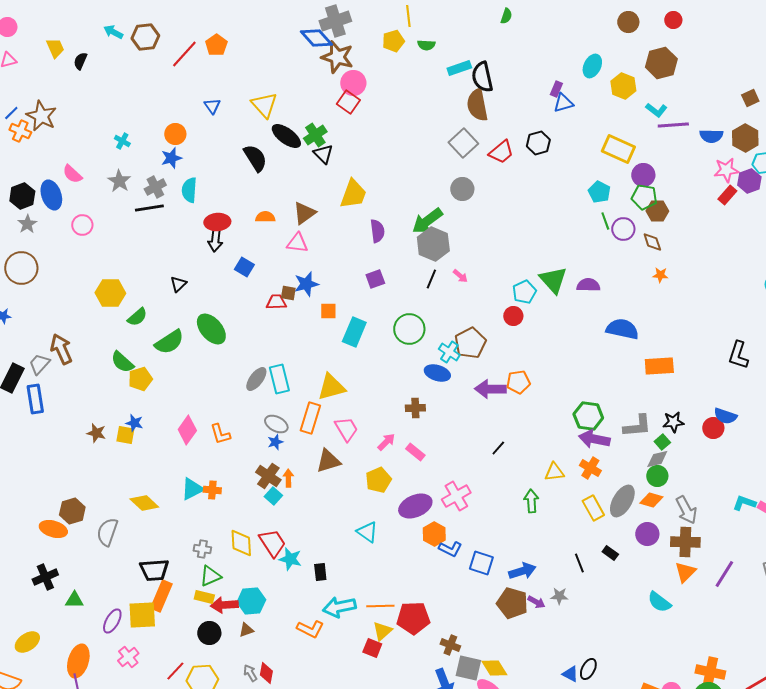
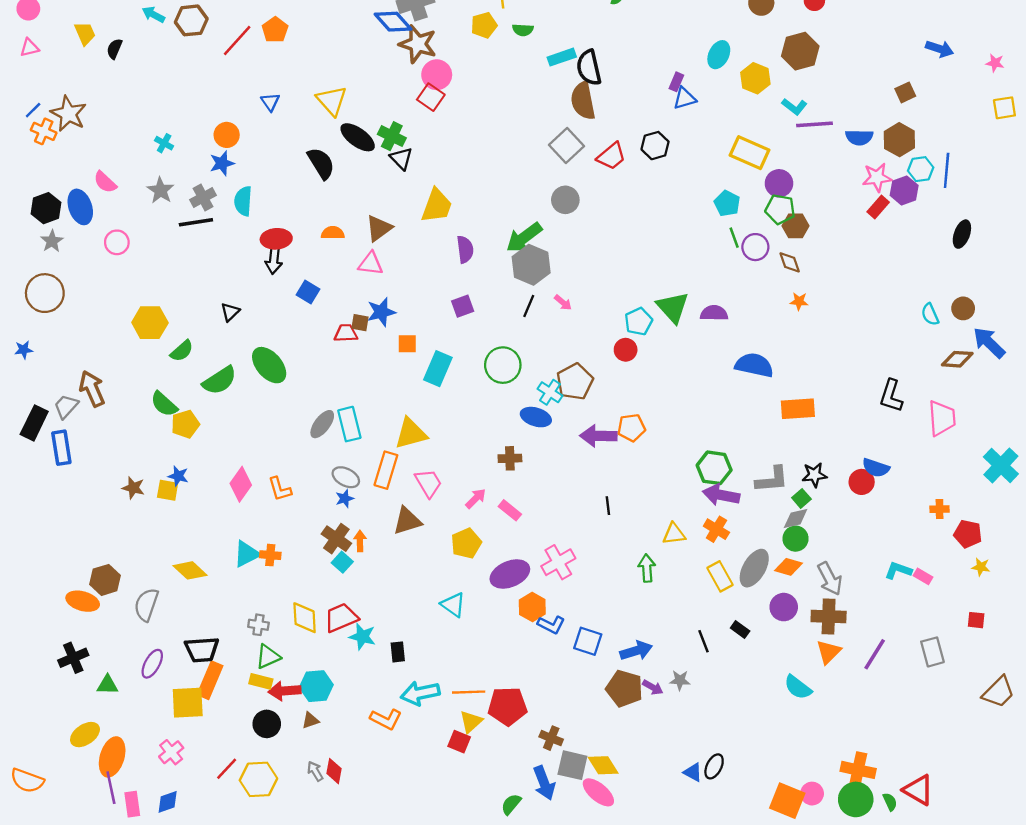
green cross: (315, 135) -> (392, 136), turned -30
black line: (498, 448) -> (608, 506), turned -49
red trapezoid: (272, 543) -> (341, 618), turned -80
purple ellipse: (112, 621) -> (152, 664), moved
yellow ellipse: (27, 642) -> (85, 735), moved

